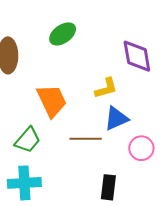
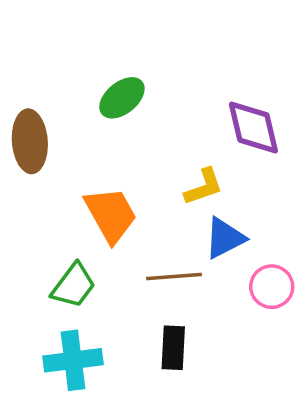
black rectangle: (108, 187) -> (173, 348), moved

